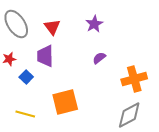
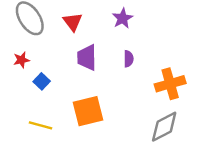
purple trapezoid: (45, 56) -> (87, 58), moved
purple semicircle: (99, 58) -> (128, 59), turned 128

